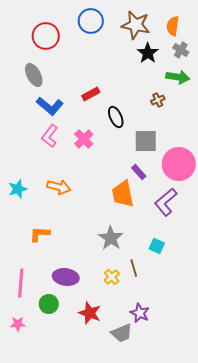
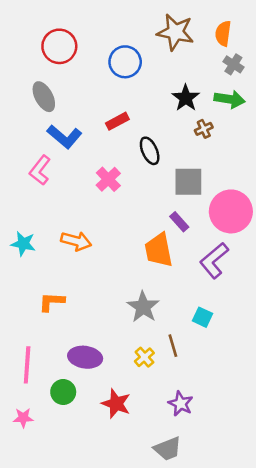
blue circle: (91, 21) -> (125, 62), moved
black star: (148, 53) -> (186, 98), moved
pink L-shape: (50, 136) -> (40, 170), moved
cyan star: (18, 189) -> (23, 244), turned 30
gray trapezoid: (122, 333) -> (168, 449), moved

